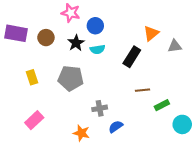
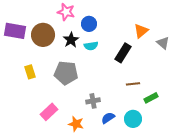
brown circle: (46, 38) -> (43, 35), size x1.5
gray triangle: (175, 46) -> (163, 43), turned 48
pink rectangle: (34, 120) -> (49, 112), moved
cyan circle: (182, 124) -> (133, 119), moved

